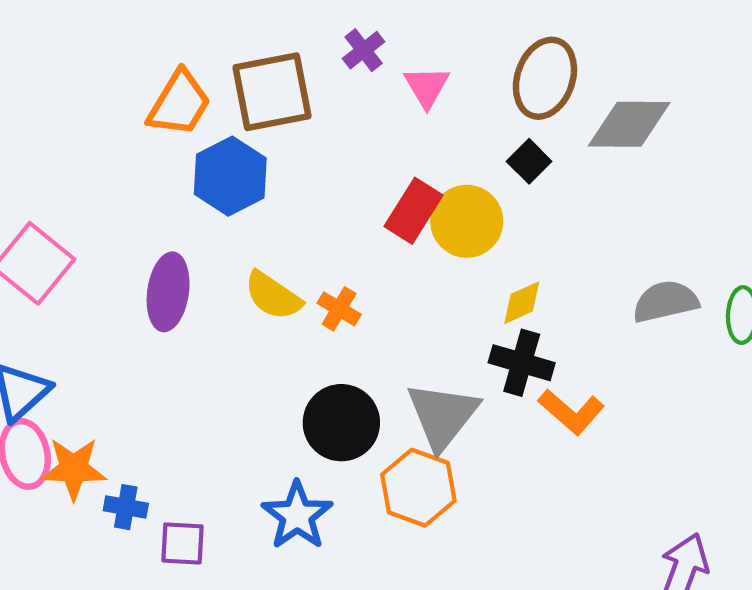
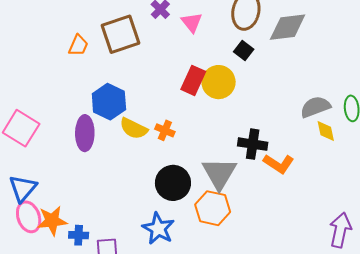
orange trapezoid: (179, 103) -> (78, 45), size x0.7
blue hexagon: (230, 176) -> (109, 102), moved
yellow diamond: (522, 303) -> (326, 131), moved, turned -70

